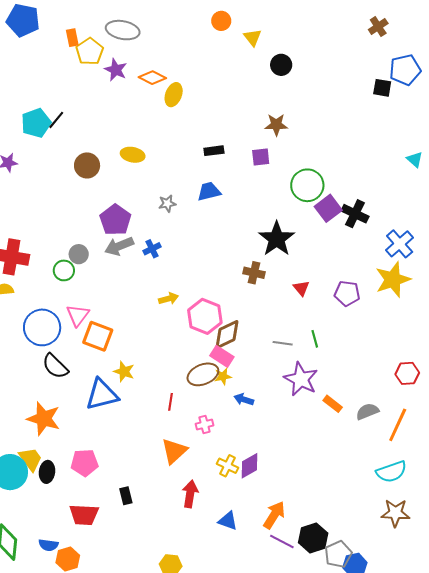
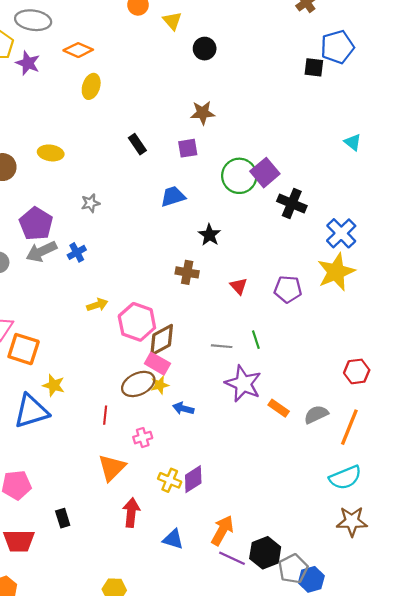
orange diamond: (152, 78) -> (78, 50), moved
black rectangle: (214, 151) -> (137, 144), turned 66
blue trapezoid: (209, 191) -> (173, 196), moved
purple square: (328, 208) -> (265, 173), moved
black star: (277, 239) -> (209, 235), size x0.6

